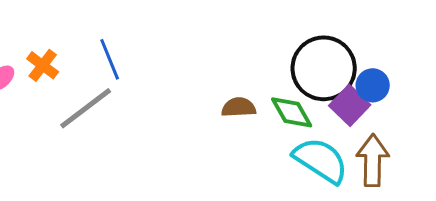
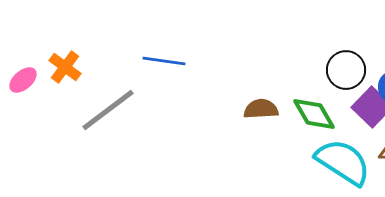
blue line: (110, 59) -> (164, 61), moved, turned -60
black circle: (324, 68) -> (346, 70), size x0.6

